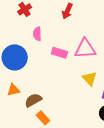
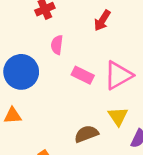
pink triangle: (85, 49) -> (118, 75), turned -35
brown semicircle: (33, 100) -> (86, 134), moved

